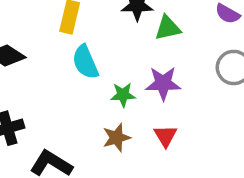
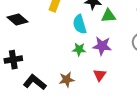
cyan semicircle: (85, 62) -> (80, 24), moved
brown star: (117, 138) -> (67, 80), moved

